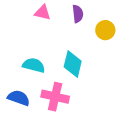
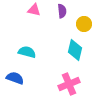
cyan diamond: (73, 64) -> (75, 50), moved
pink cross: (55, 97) -> (69, 84), moved, turned -35

